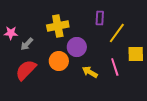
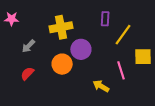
pink star: (11, 33) -> (12, 19), moved
red semicircle: (26, 70) -> (27, 74), size x0.6
yellow arrow: (90, 72) -> (101, 86), moved

